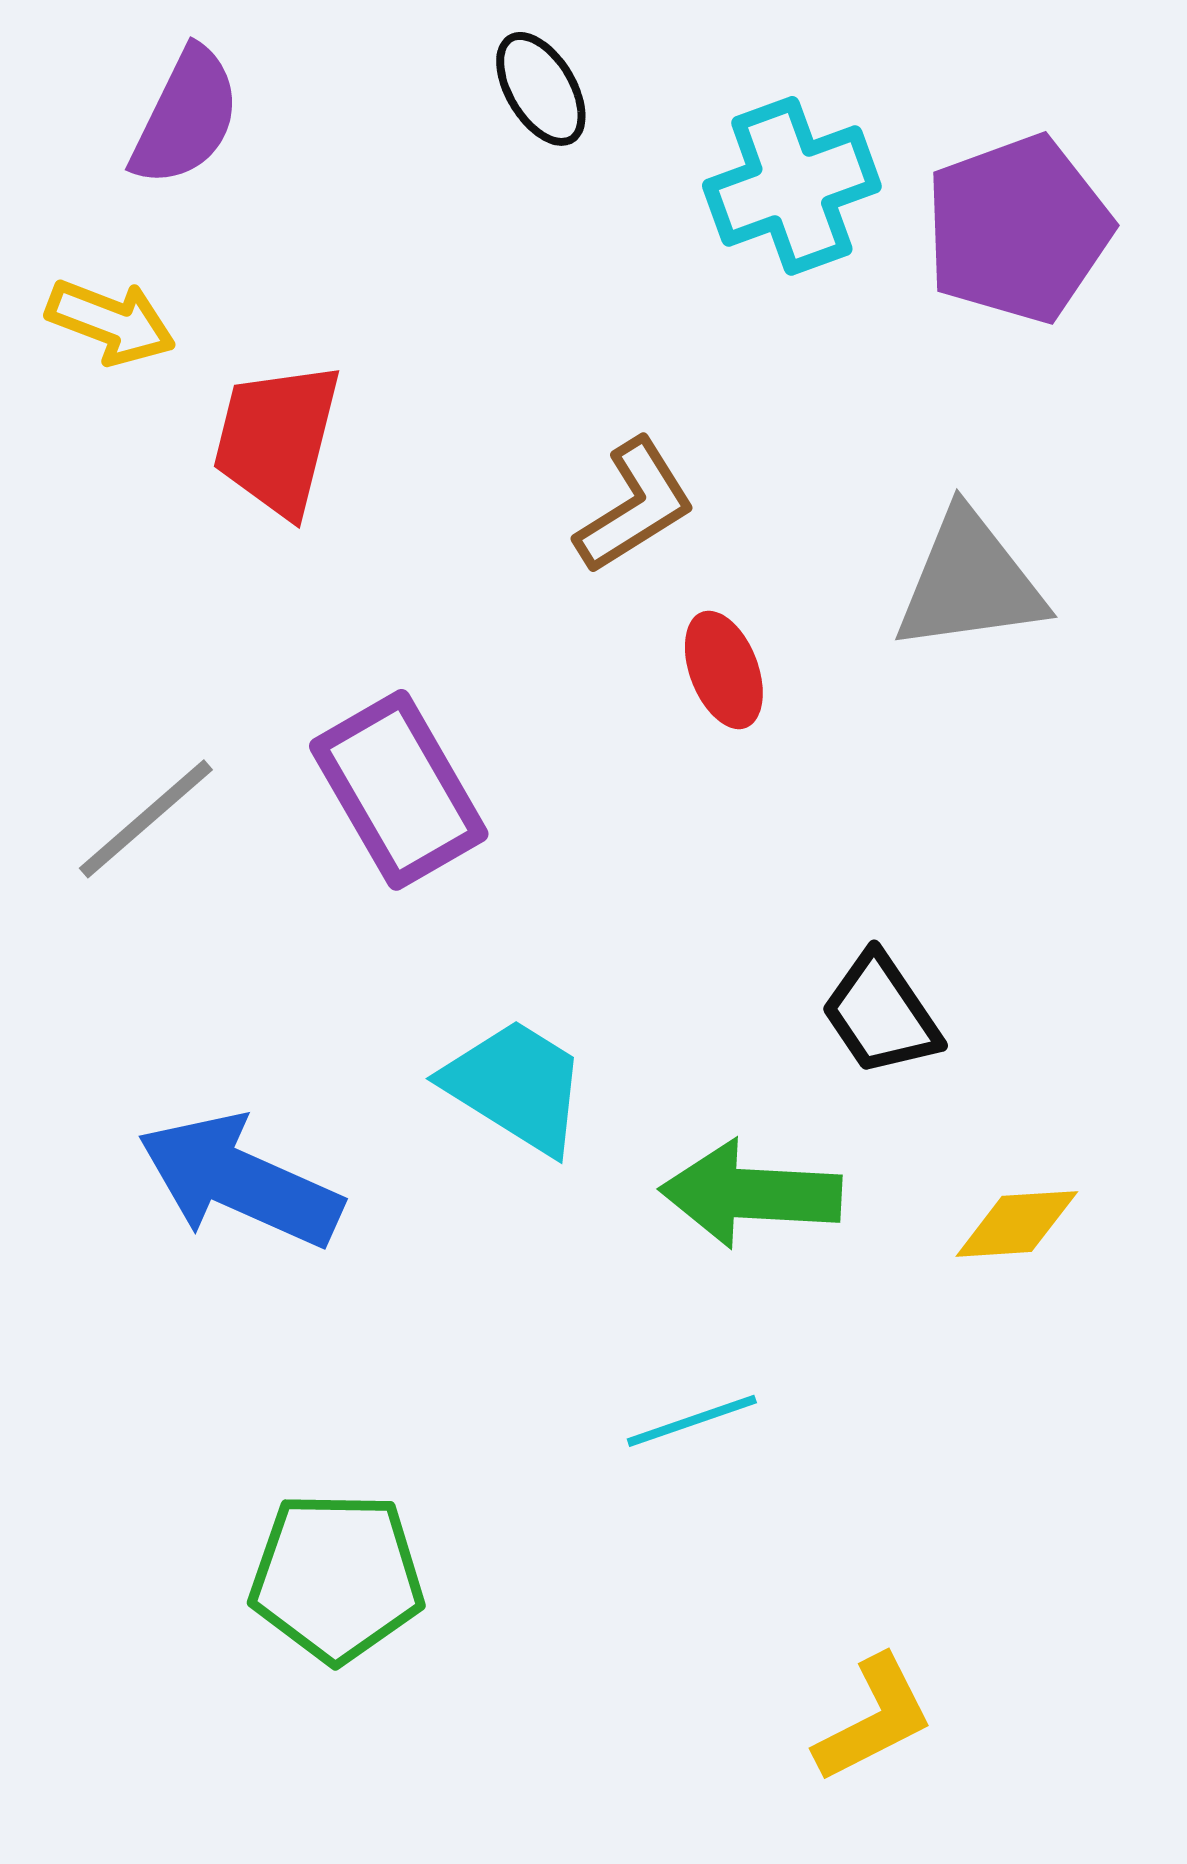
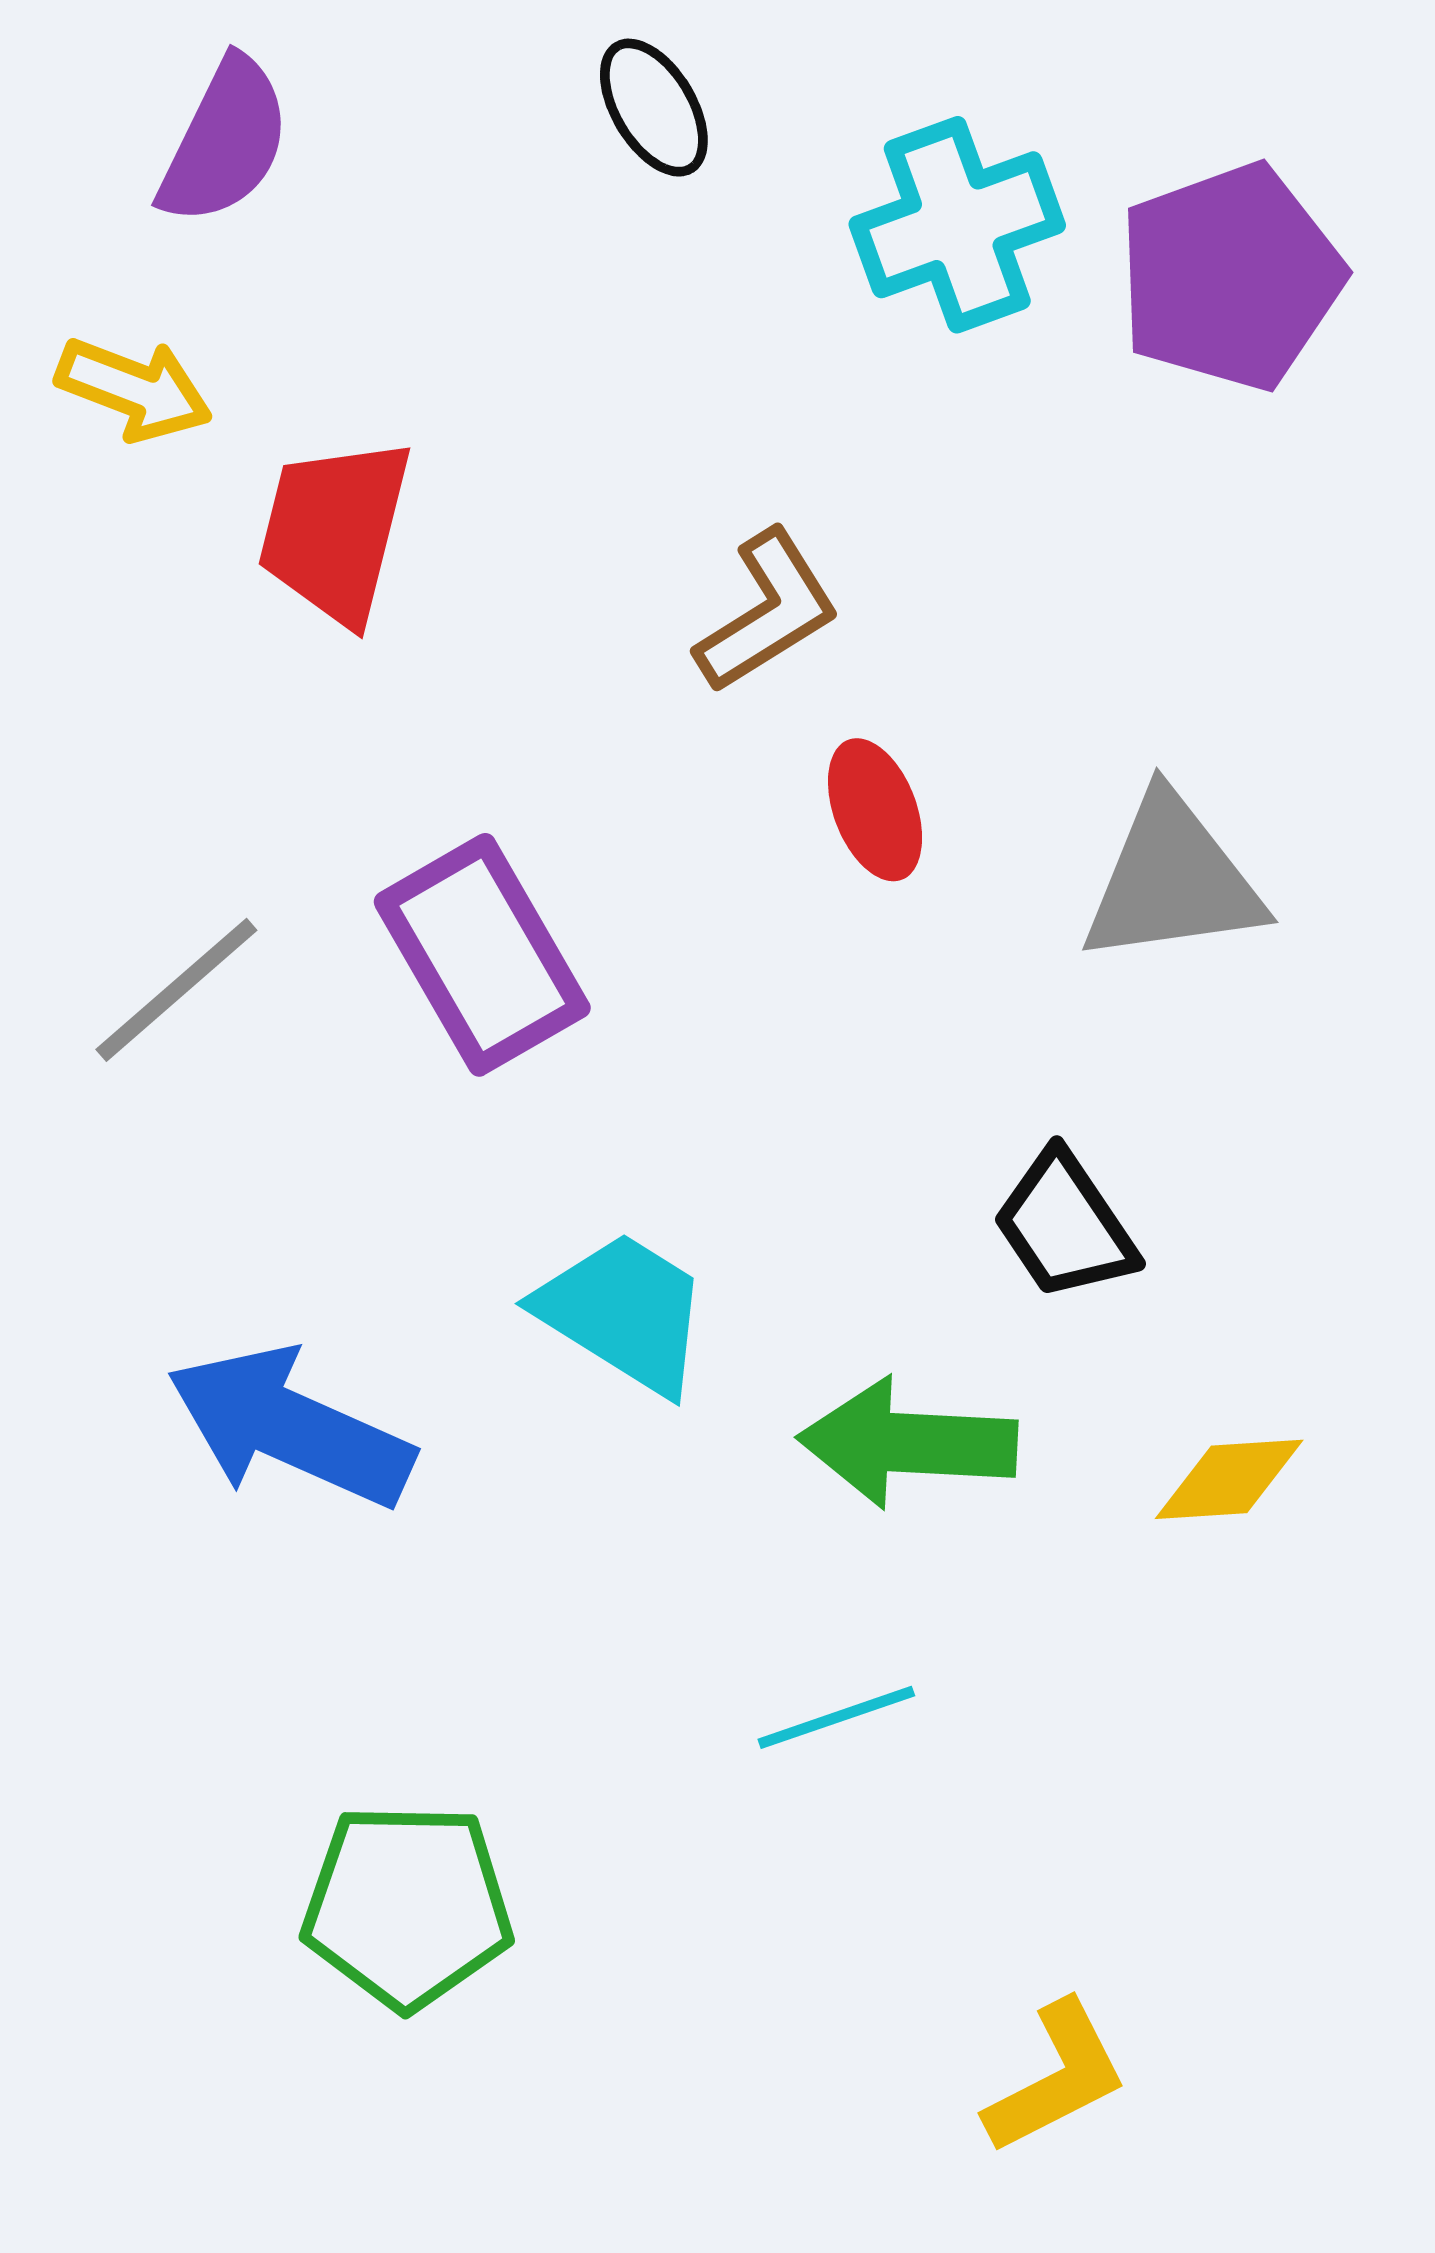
gray triangle: (970, 582) -> (1172, 880), moved

